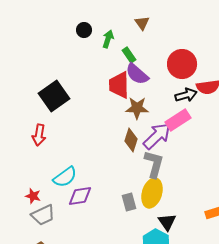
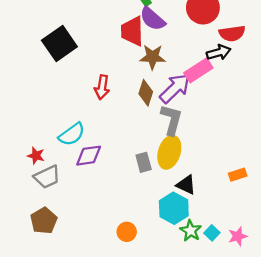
black arrow: (186, 95) -> (219, 52), moved
red arrow: (39, 135) -> (102, 87), moved
black triangle: (167, 222) -> (186, 185), turned -30

